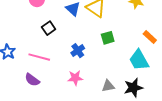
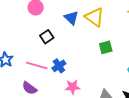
blue cross: (78, 51) -> (59, 66), moved

